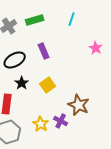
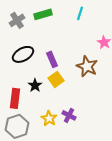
purple rectangle: (44, 51) -> (52, 59), moved
black star: (22, 83) -> (35, 85), moved
brown star: (79, 105) -> (87, 66), moved

